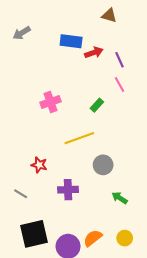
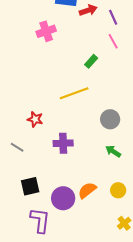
pink cross: (50, 102) -> (46, 31), moved
gray circle: (103, 165) -> (110, 119), moved
black square: (34, 234) -> (30, 186), size x0.7

